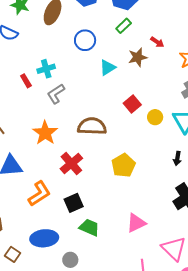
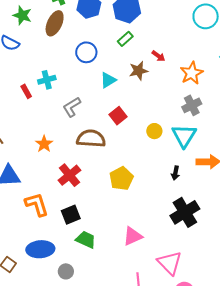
gray L-shape: (56, 94) -> (72, 107), moved
red square: (132, 104) -> (118, 116), moved
orange star: (45, 133) -> (44, 144), size x0.7
orange L-shape: (39, 194) -> (37, 204), turned -76

